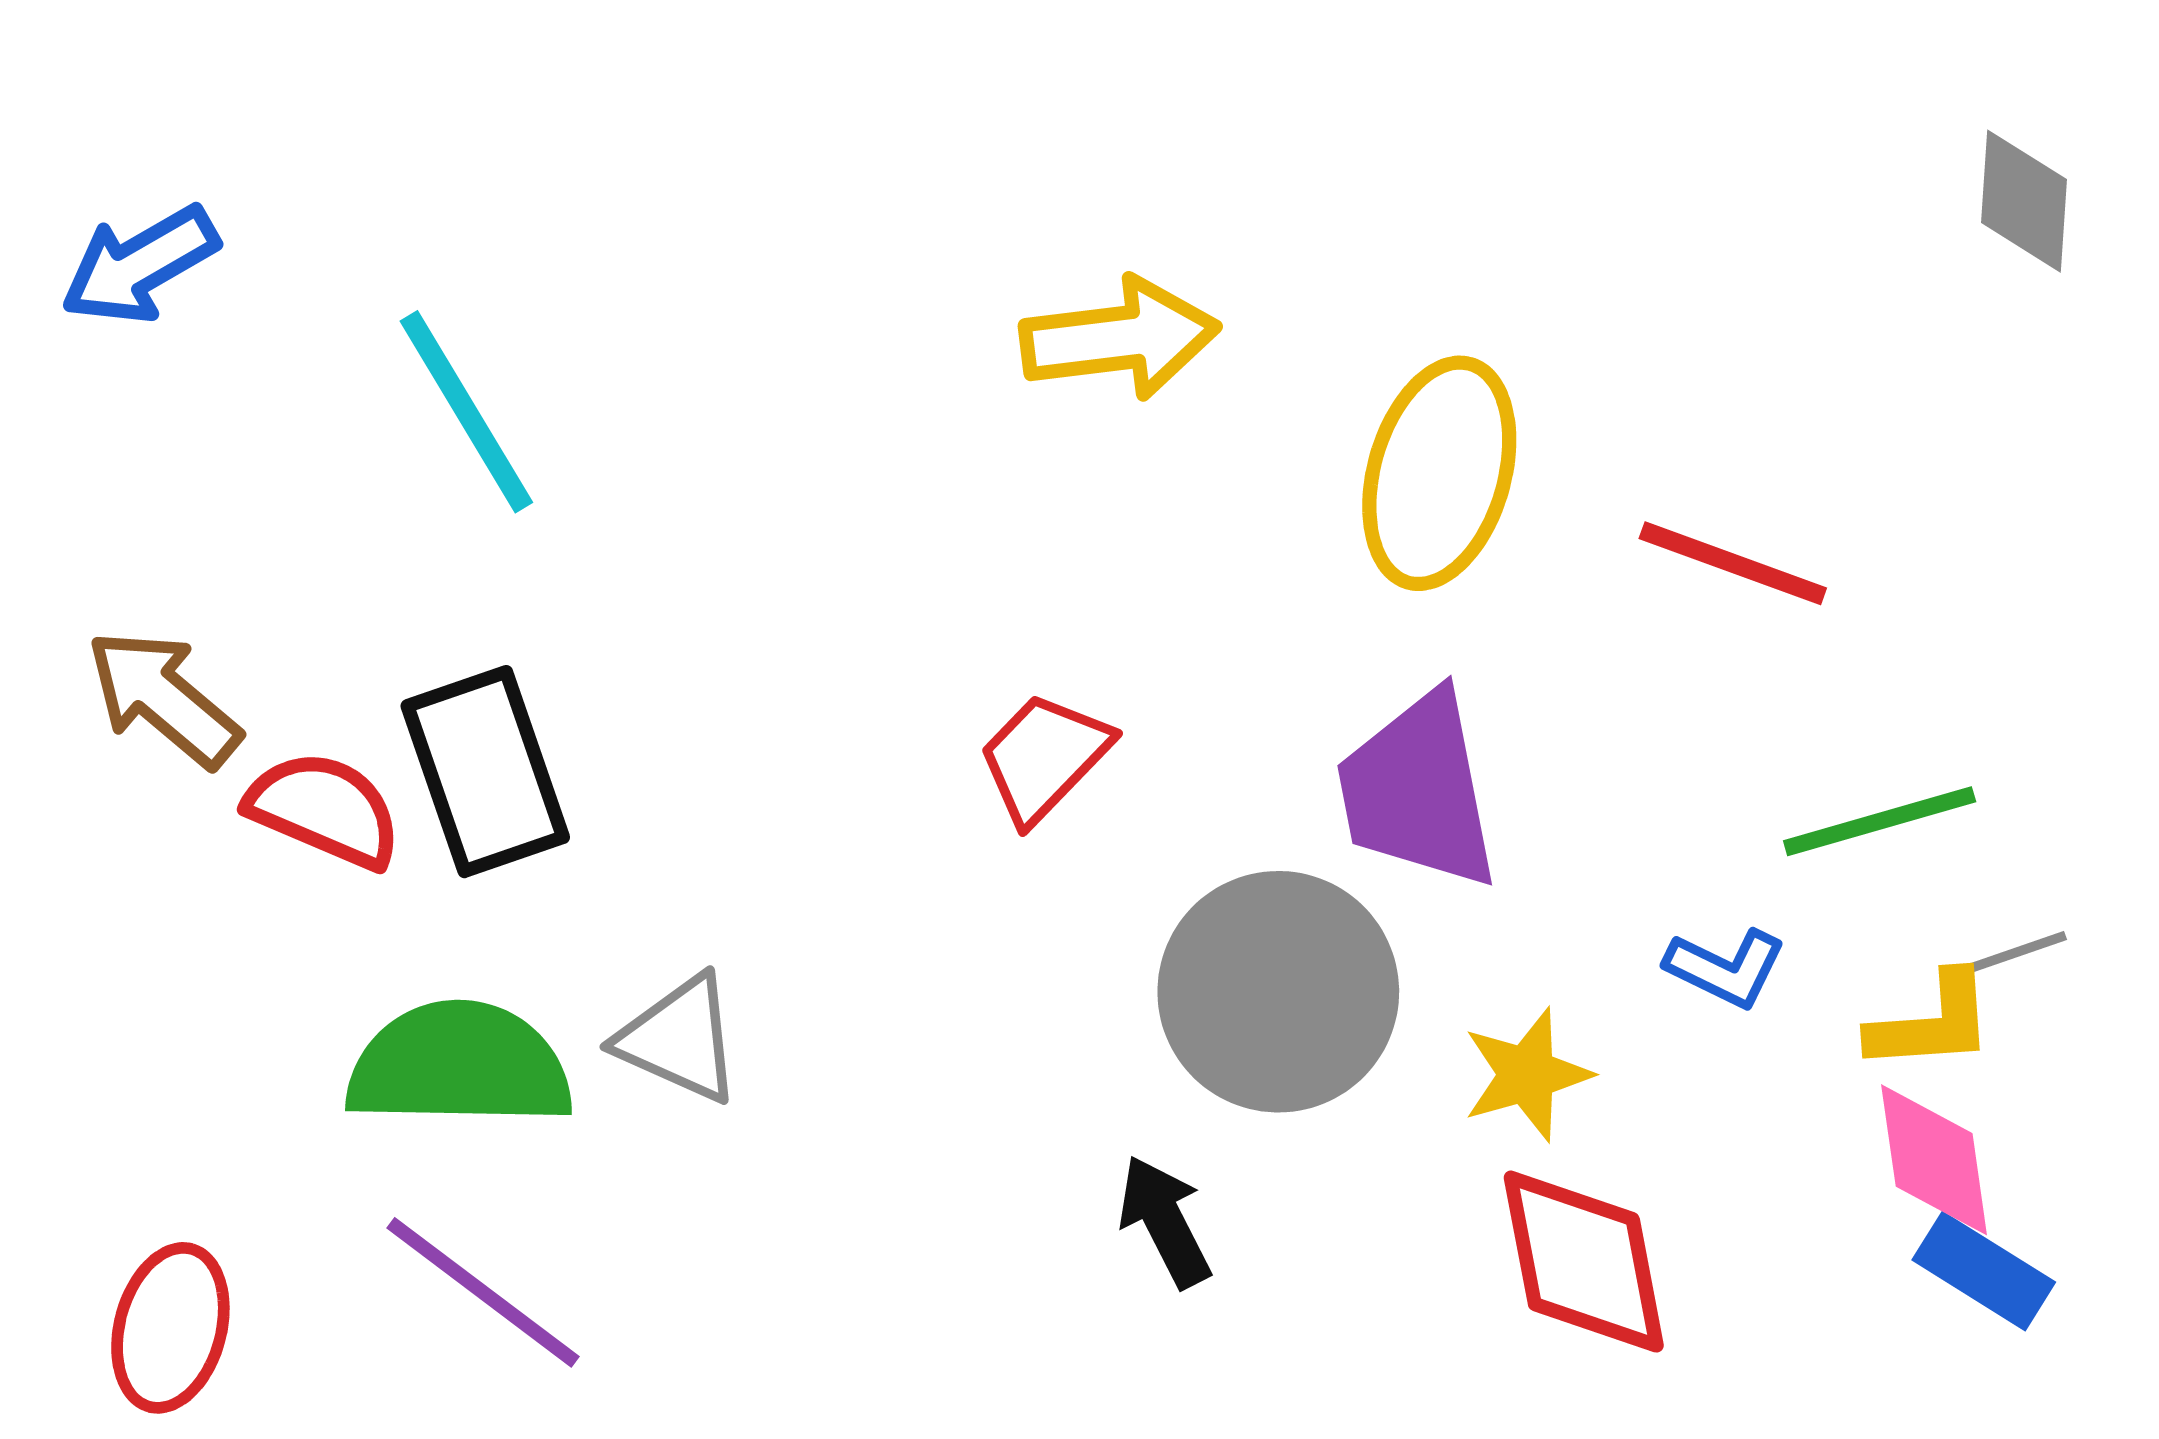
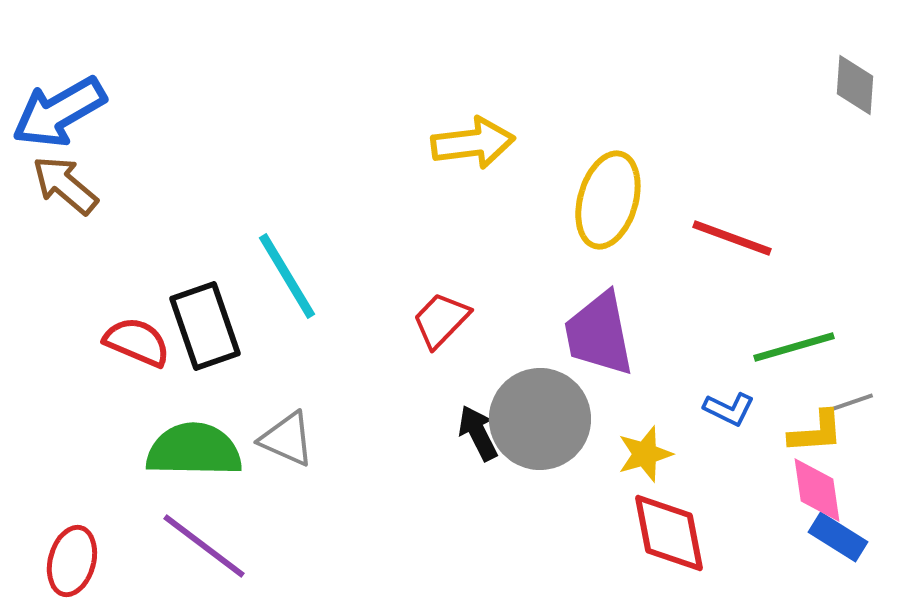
blue arrow: (140, 265) -> (59, 112), size x1.4
cyan line: (466, 412) -> (287, 276), moved
brown arrow: (163, 698) -> (65, 185), moved
black arrow: (1165, 1221) -> (478, 433), moved

